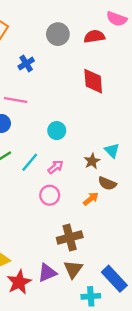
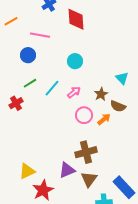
red diamond: (93, 81) -> (76, 19), moved
brown star: (92, 161) -> (101, 94), moved
pink circle: (50, 195) -> (84, 115), moved
purple triangle: (47, 273) -> (67, 170), moved

